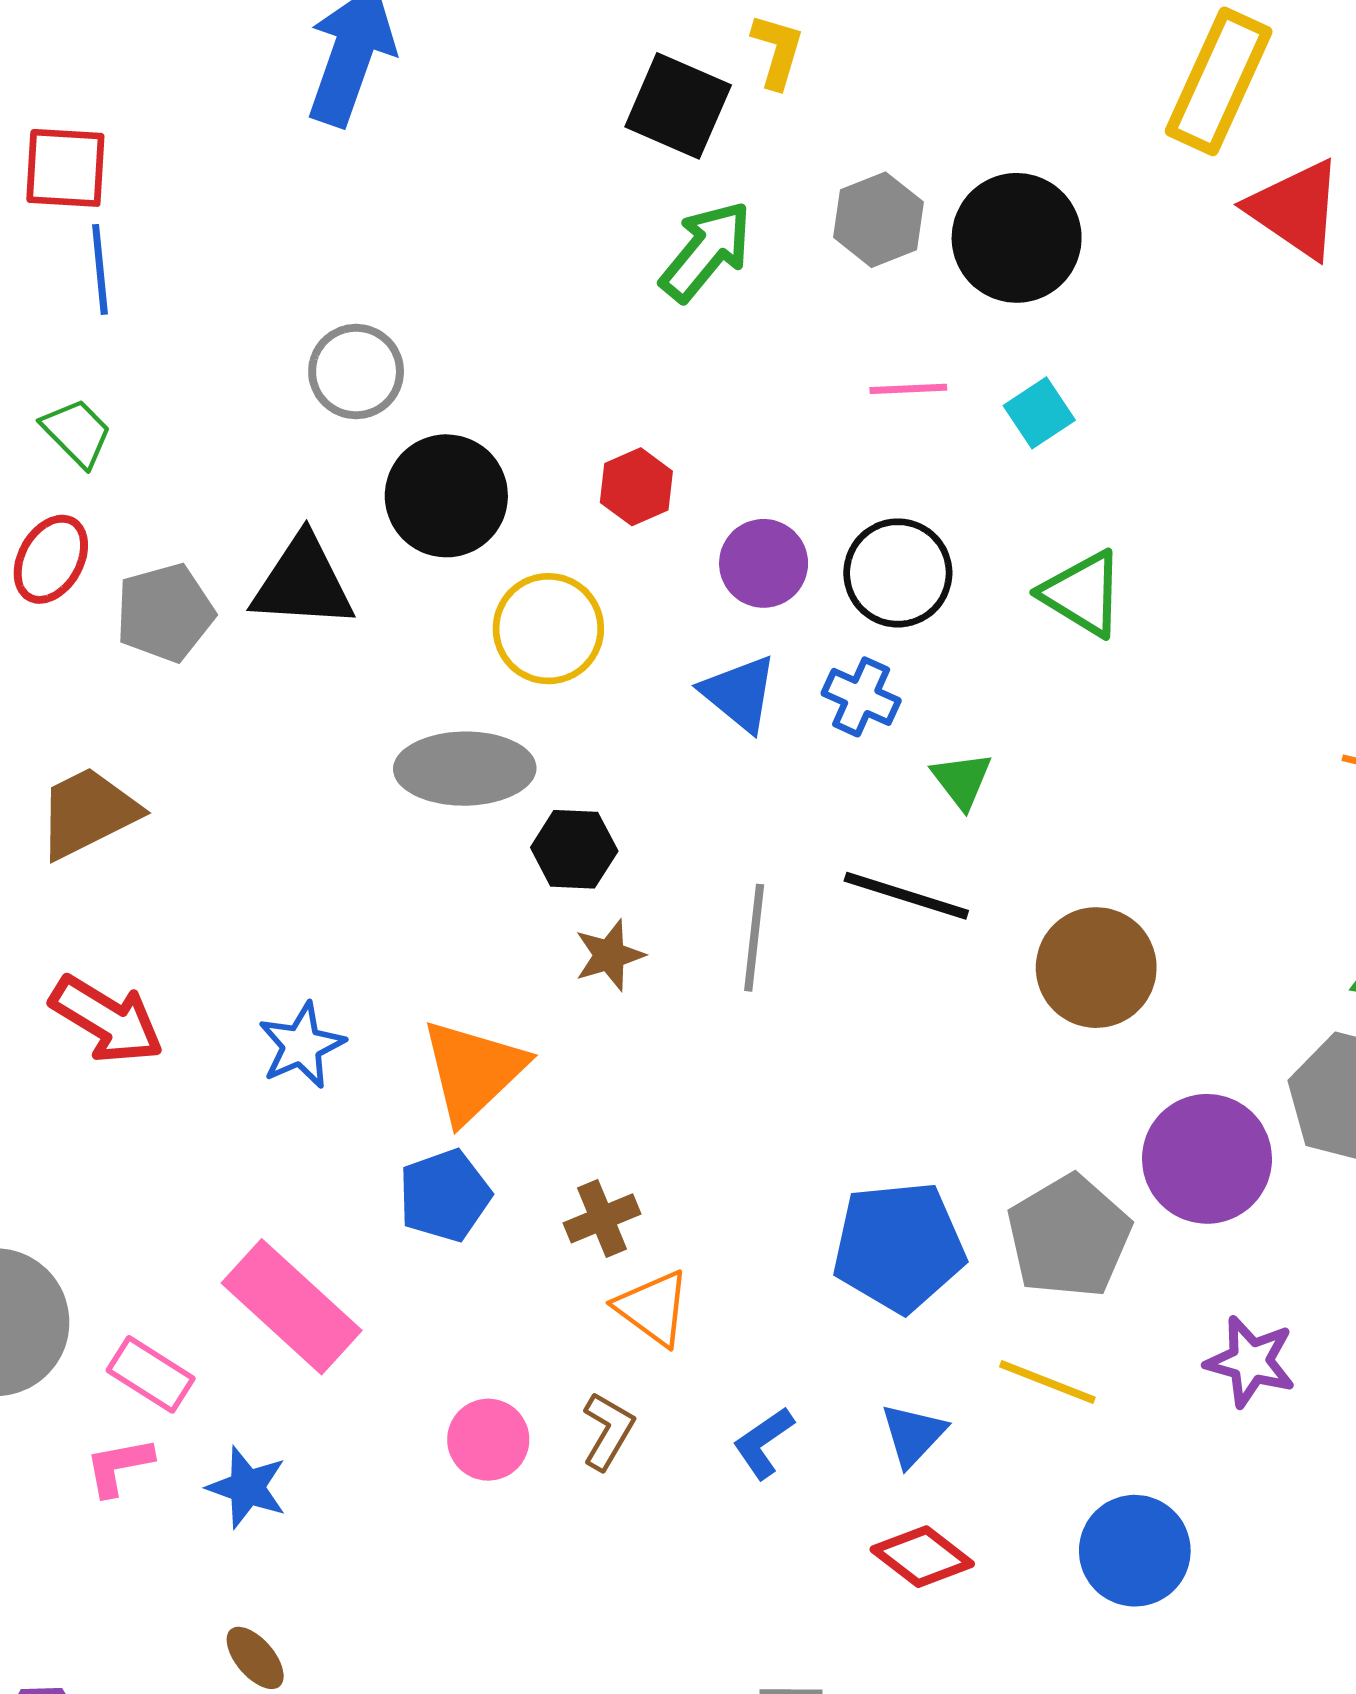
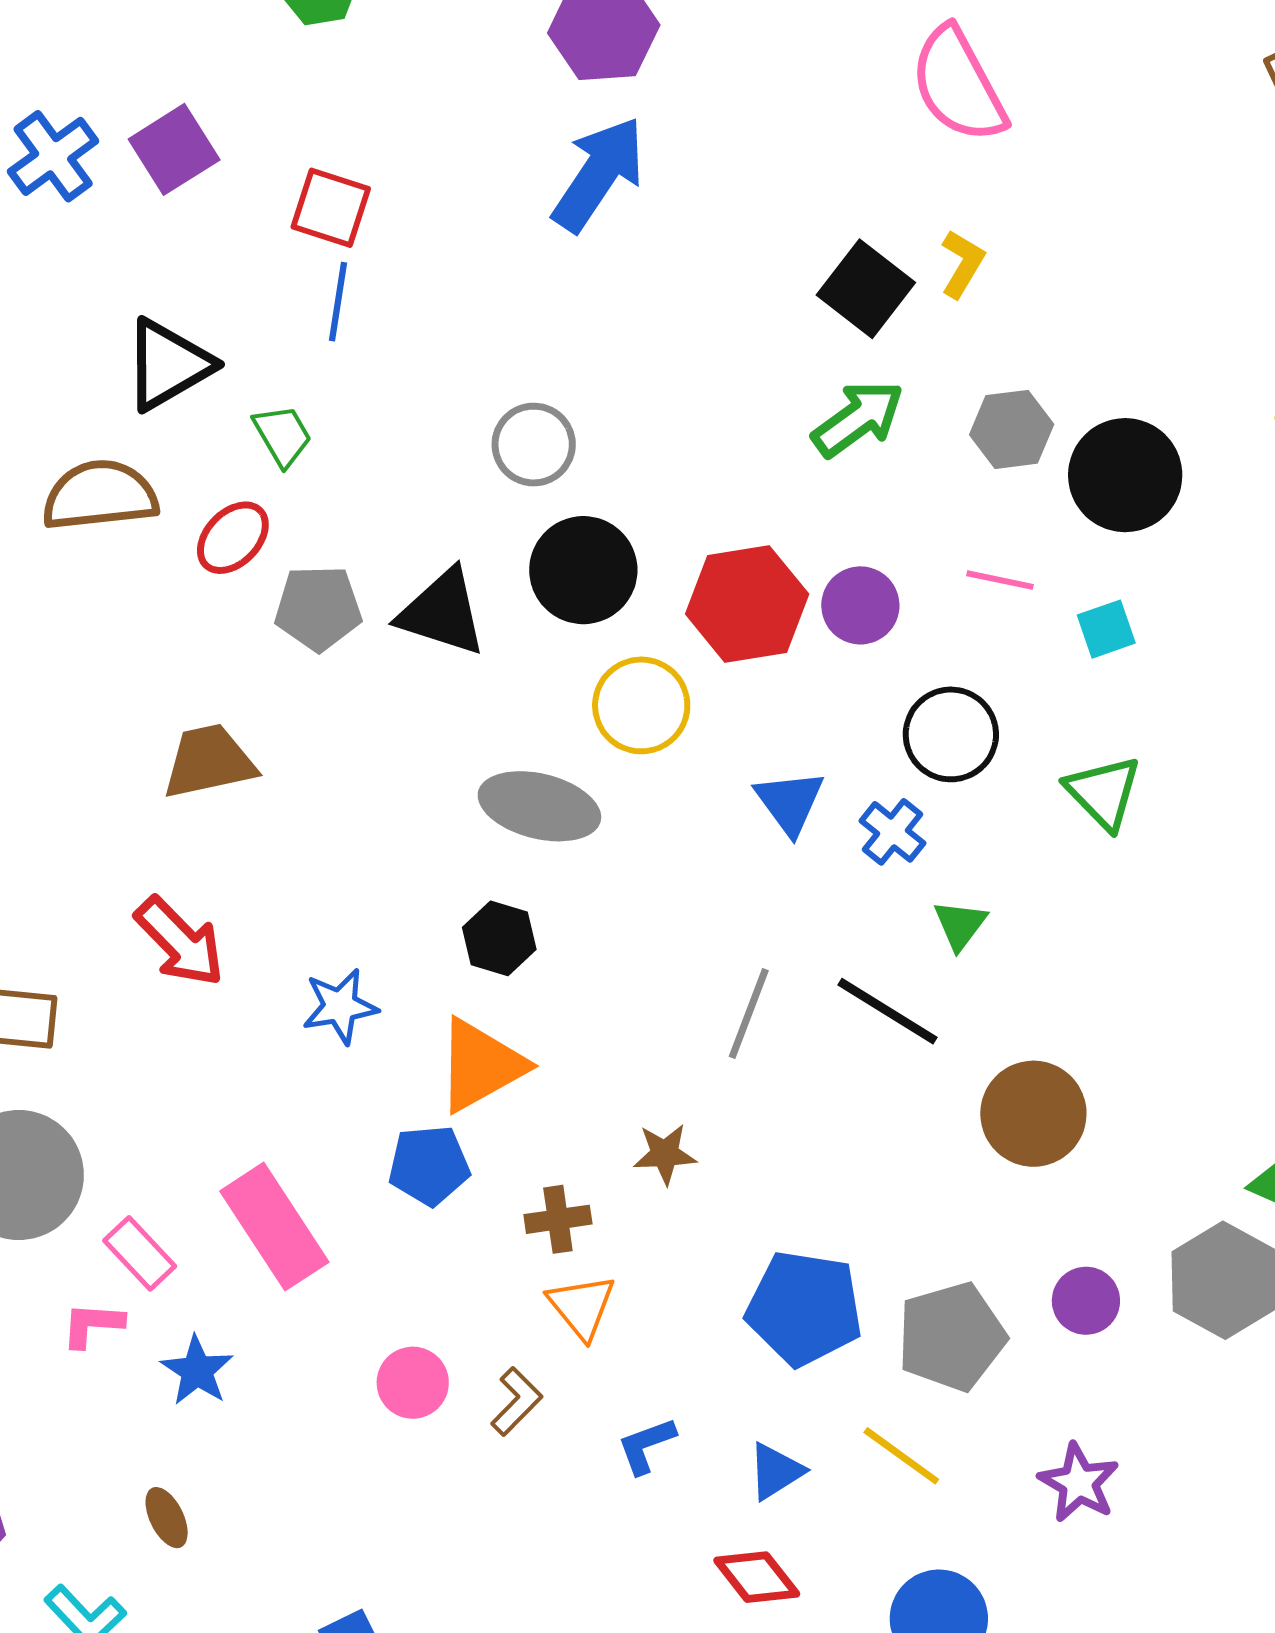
red hexagon: (636, 487) -> (747, 604), size x1.8
purple circle: (764, 563) -> (860, 605), moved
black hexagon: (574, 849) -> (499, 938), moved
brown star: (609, 955) -> (665, 1154), moved
purple circle: (1207, 1159) -> (1086, 1301), size x0.6

